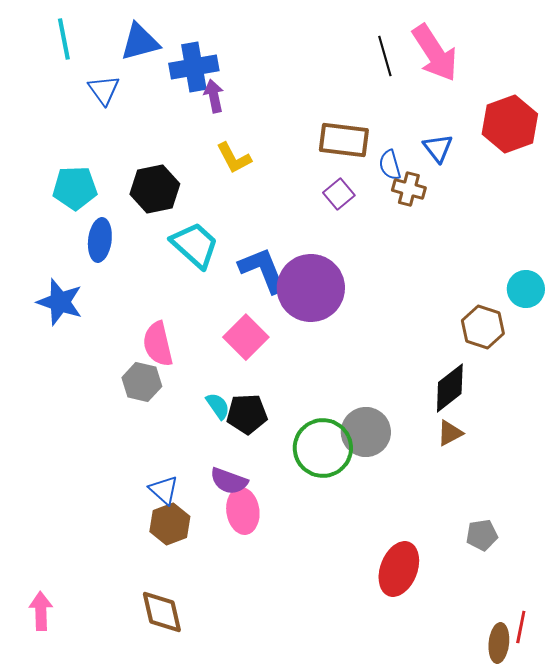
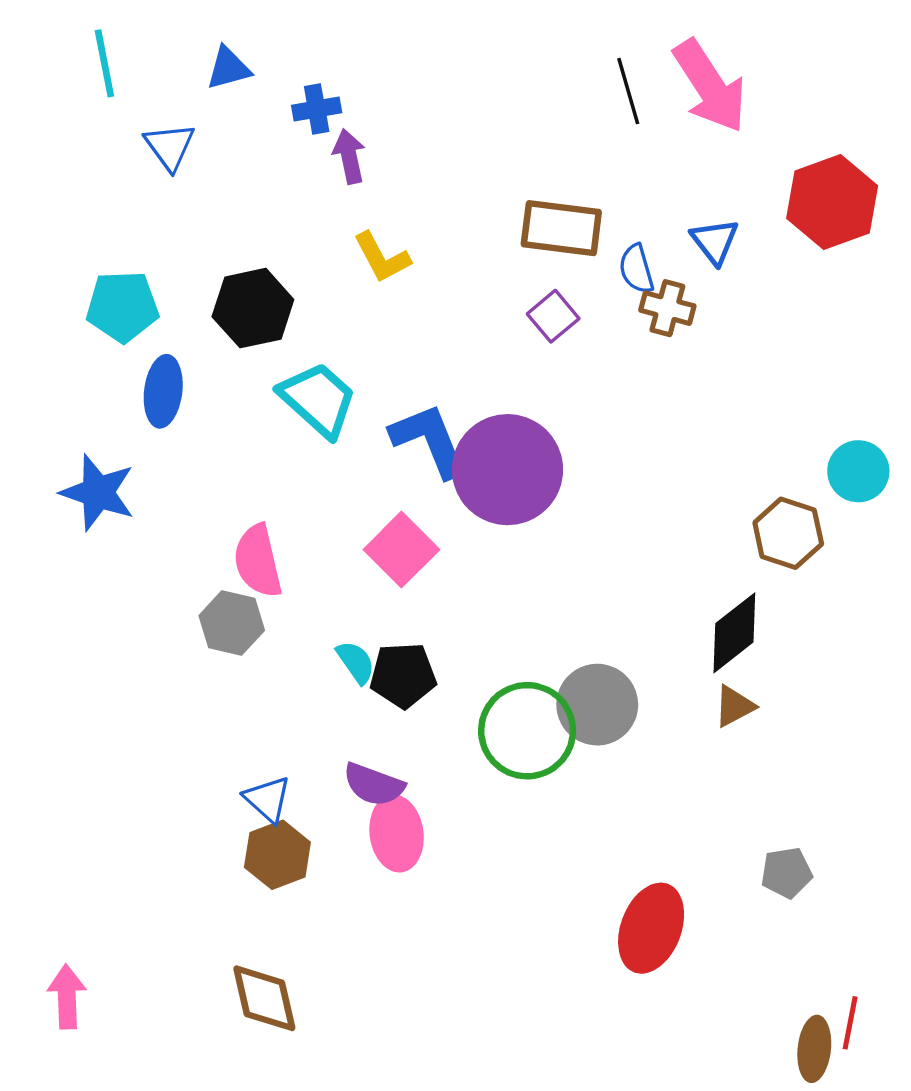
blue triangle: (140, 42) -> (228, 68), size x0.7
blue cross: (194, 67) -> (317, 109), size x0.6

